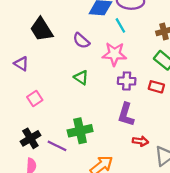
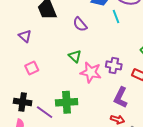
pink star: (114, 54) -> (91, 72), moved
purple L-shape: (126, 115) -> (121, 98), moved
black cross: (30, 138) -> (23, 102), turned 30

